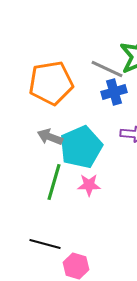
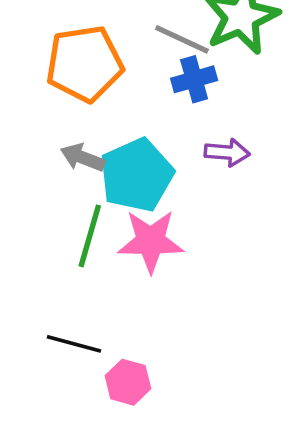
pink star: (89, 185) -> (151, 241), size x1.6

